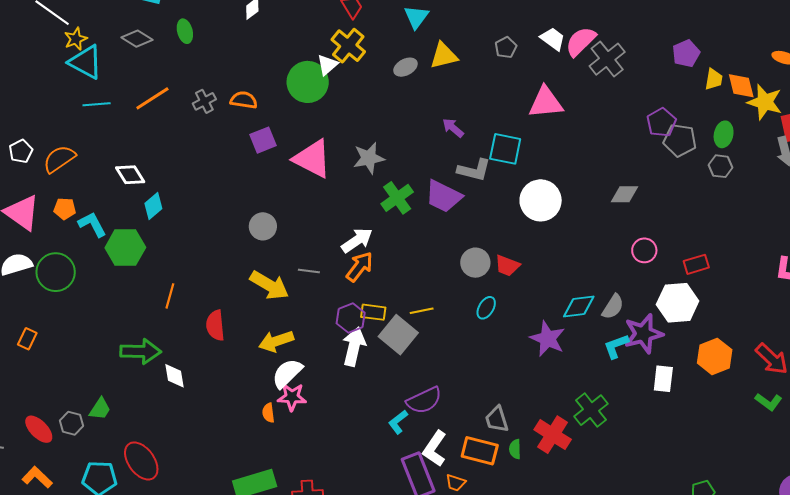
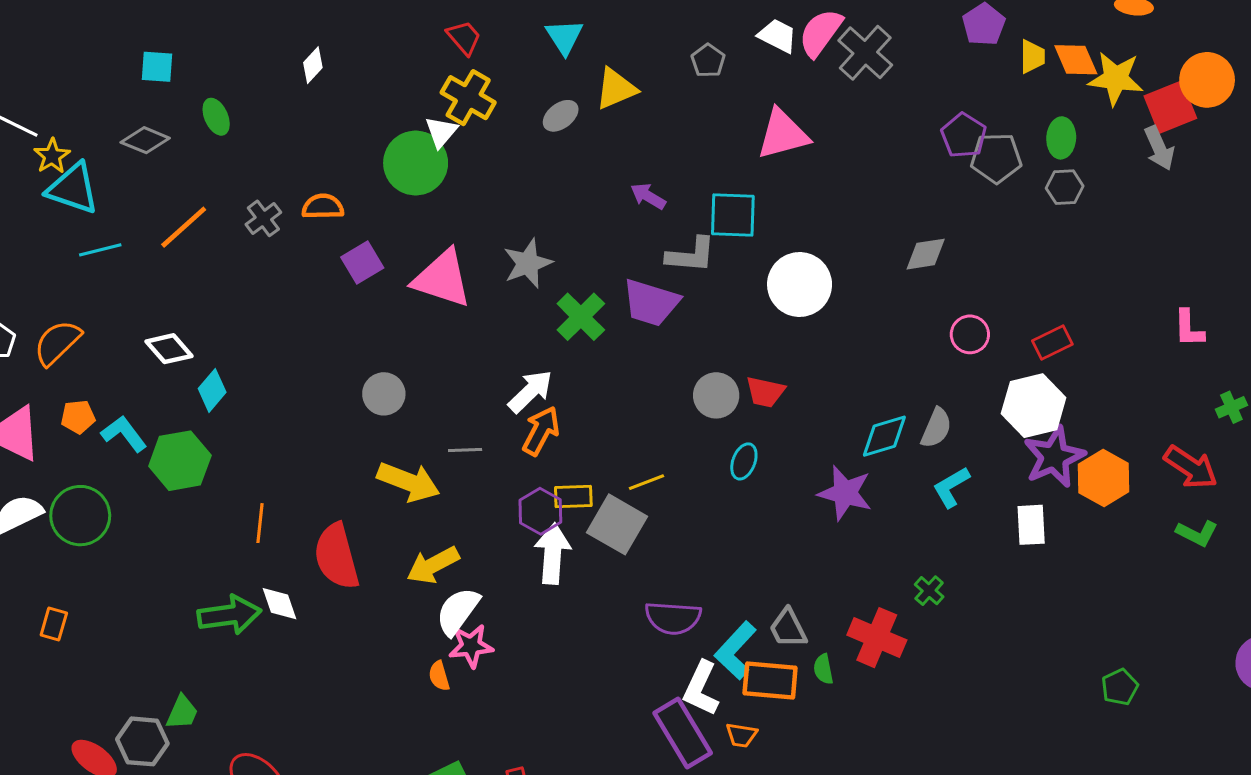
red semicircle: (215, 325) -> (336, 556), size x1.4
purple star: (643, 334) -> (1054, 457), moved
white diamond: (174, 376) -> (280, 604), moved
purple semicircle: (424, 400) -> (673, 618), turned 39
green cross: (591, 410) -> (929, 591), size x0.6
cyan L-shape: (398, 422) -> (736, 651), moved, size x1.5
gray hexagon: (71, 423) -> (142, 741), size x1.4

